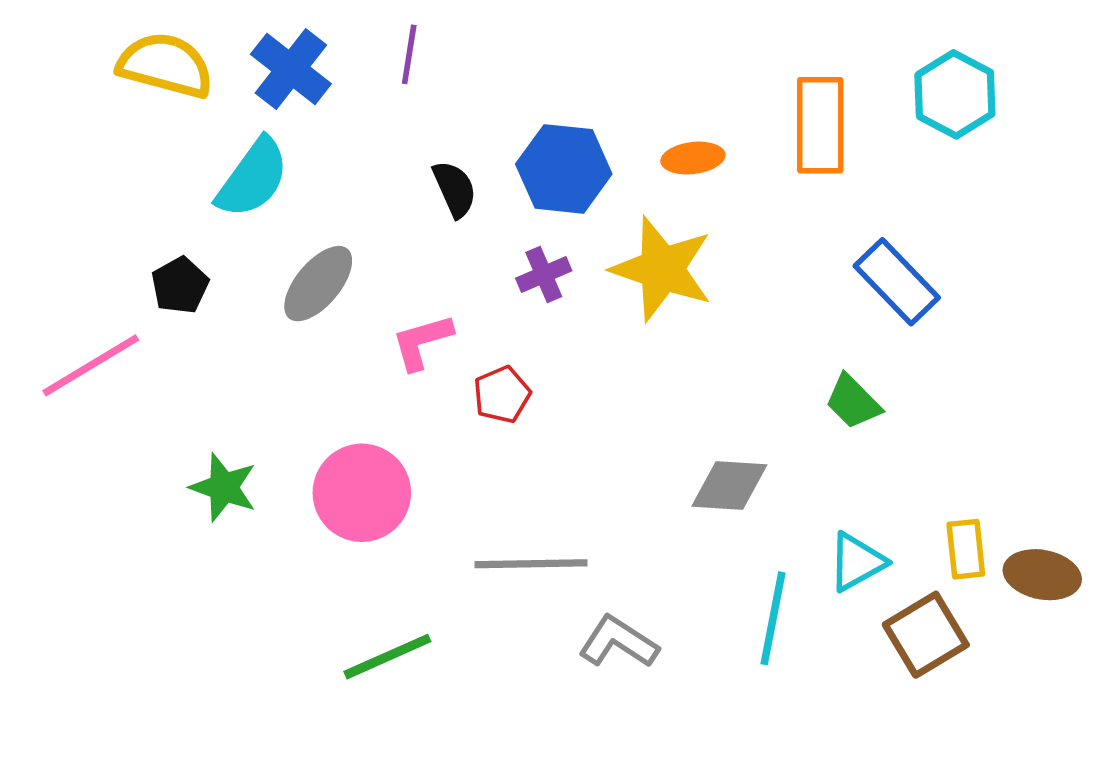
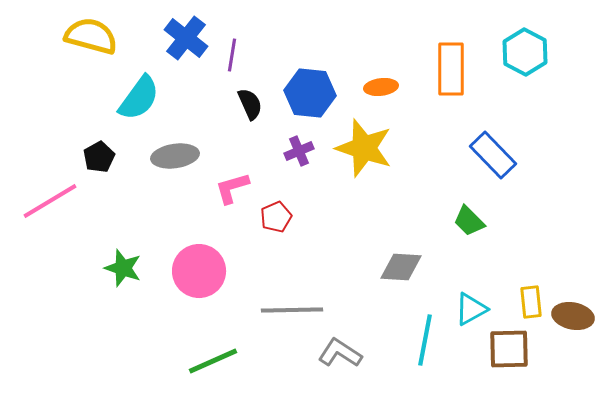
purple line: (409, 54) -> (232, 55), moved
blue cross: (291, 69) -> (186, 38), moved
gray ellipse: (318, 284) -> (175, 156), turned 42
brown square: (926, 635) -> (509, 349), turned 30

